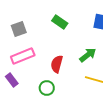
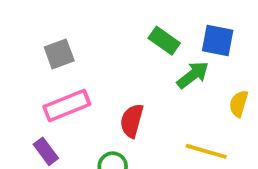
green rectangle: (60, 22) -> (164, 41), moved
green arrow: (88, 55) -> (193, 75), moved

